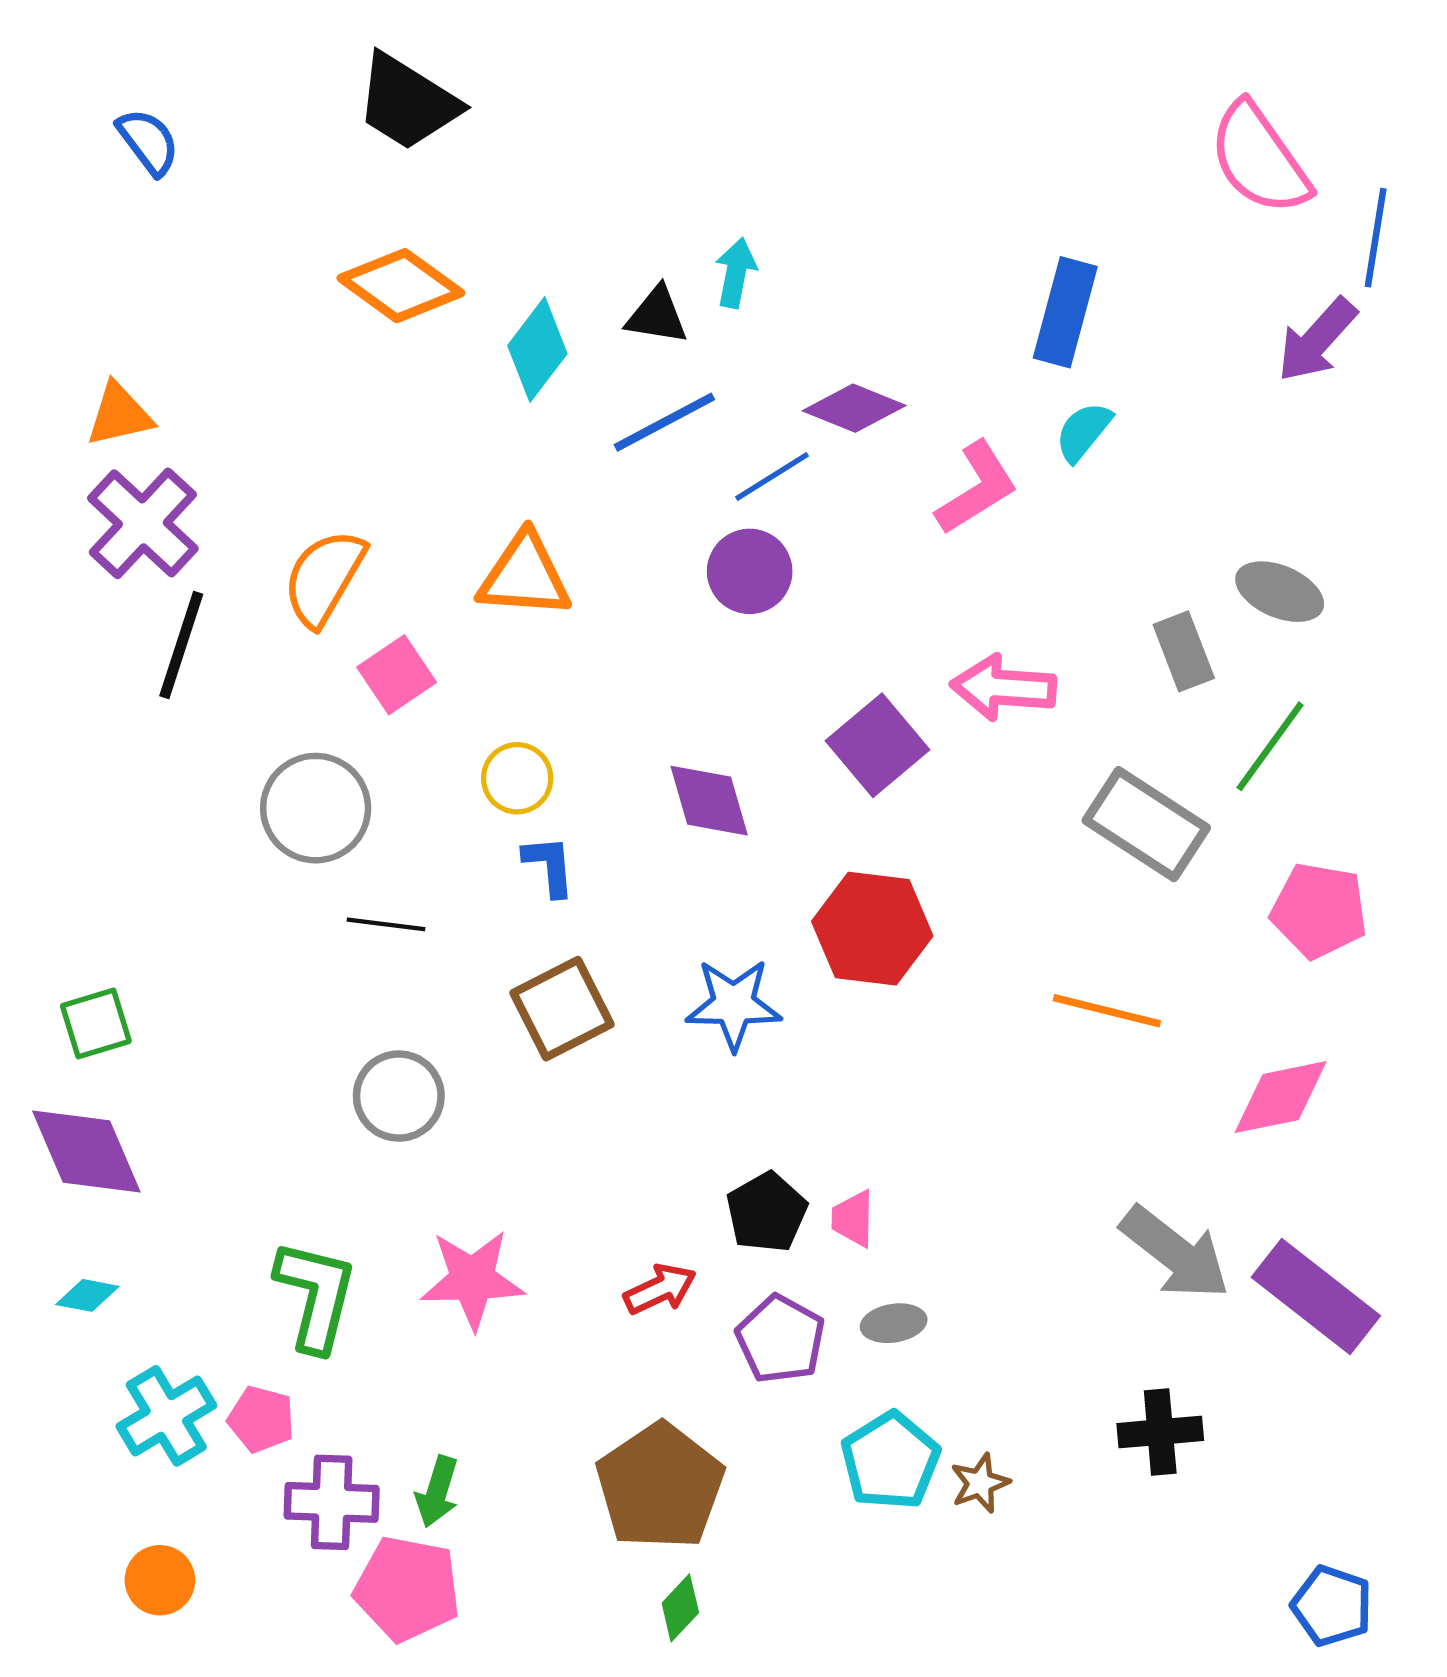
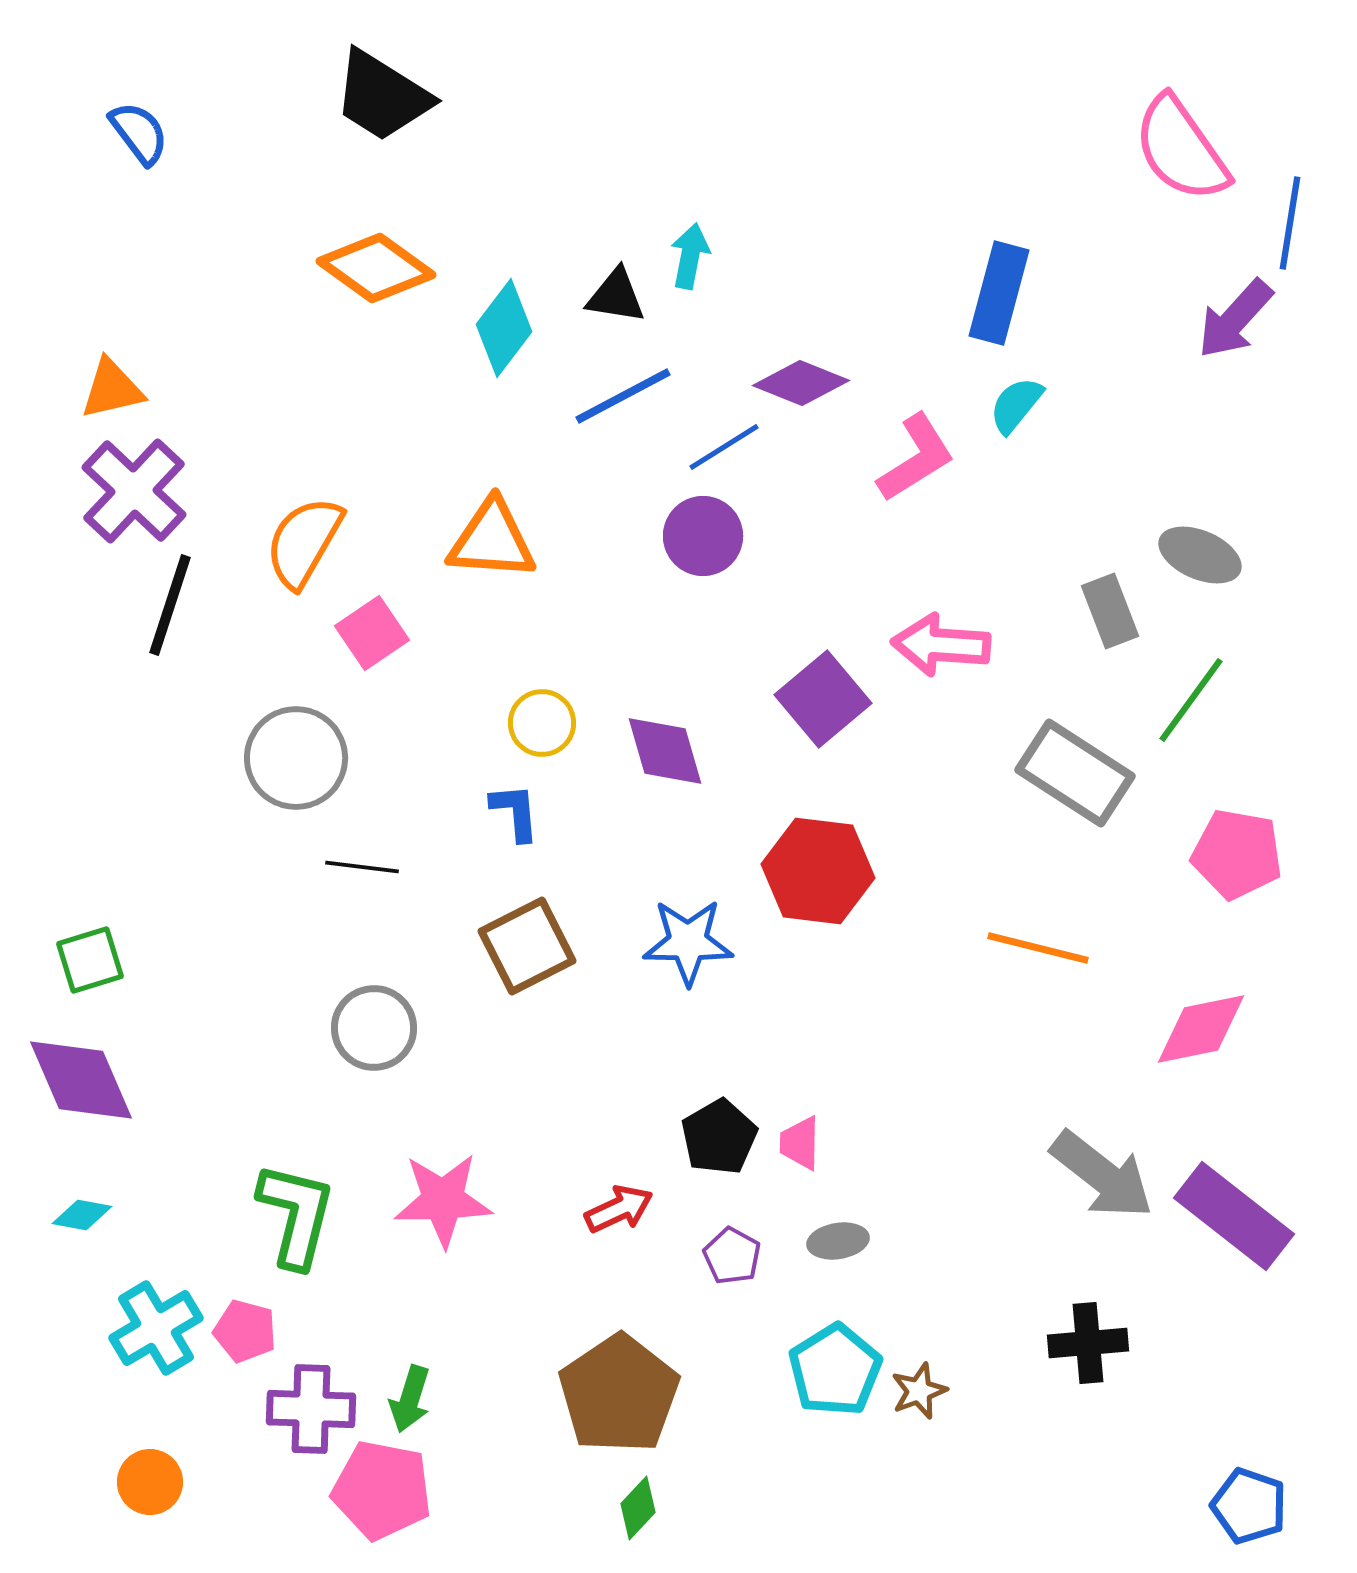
yellow circle: (517, 778) -> (542, 723), moved
purple pentagon: (781, 1339) -> (732, 1256), size x0.7

